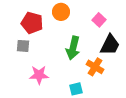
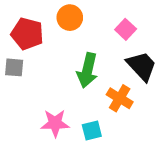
black trapezoid: (110, 45) -> (142, 66), turned -70
pink star: (39, 75) -> (55, 123), moved

